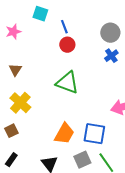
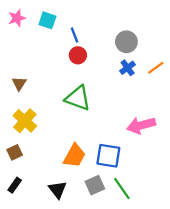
pink star: (13, 32) -> (17, 18), moved

